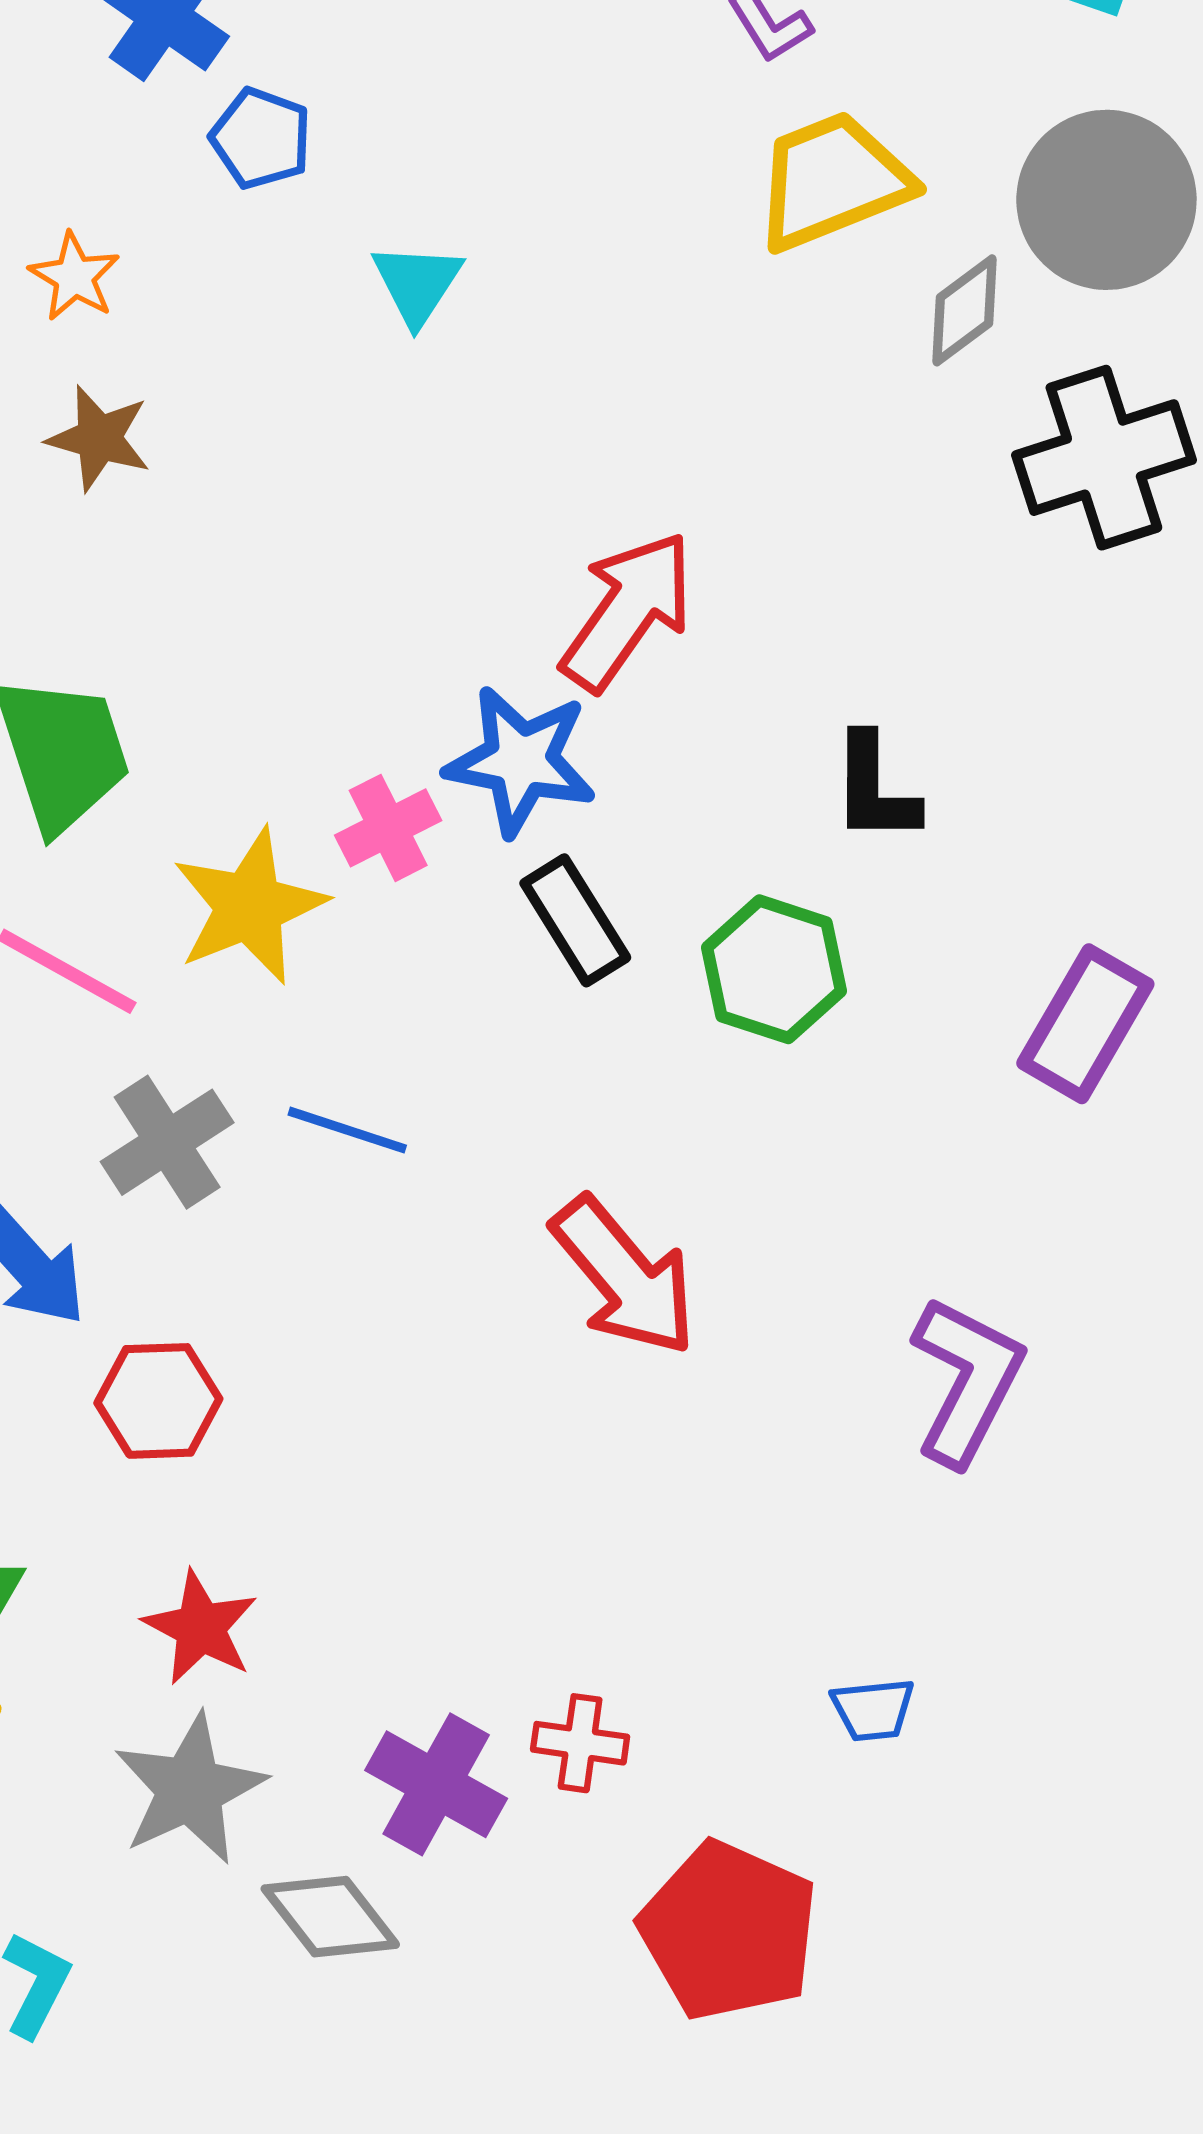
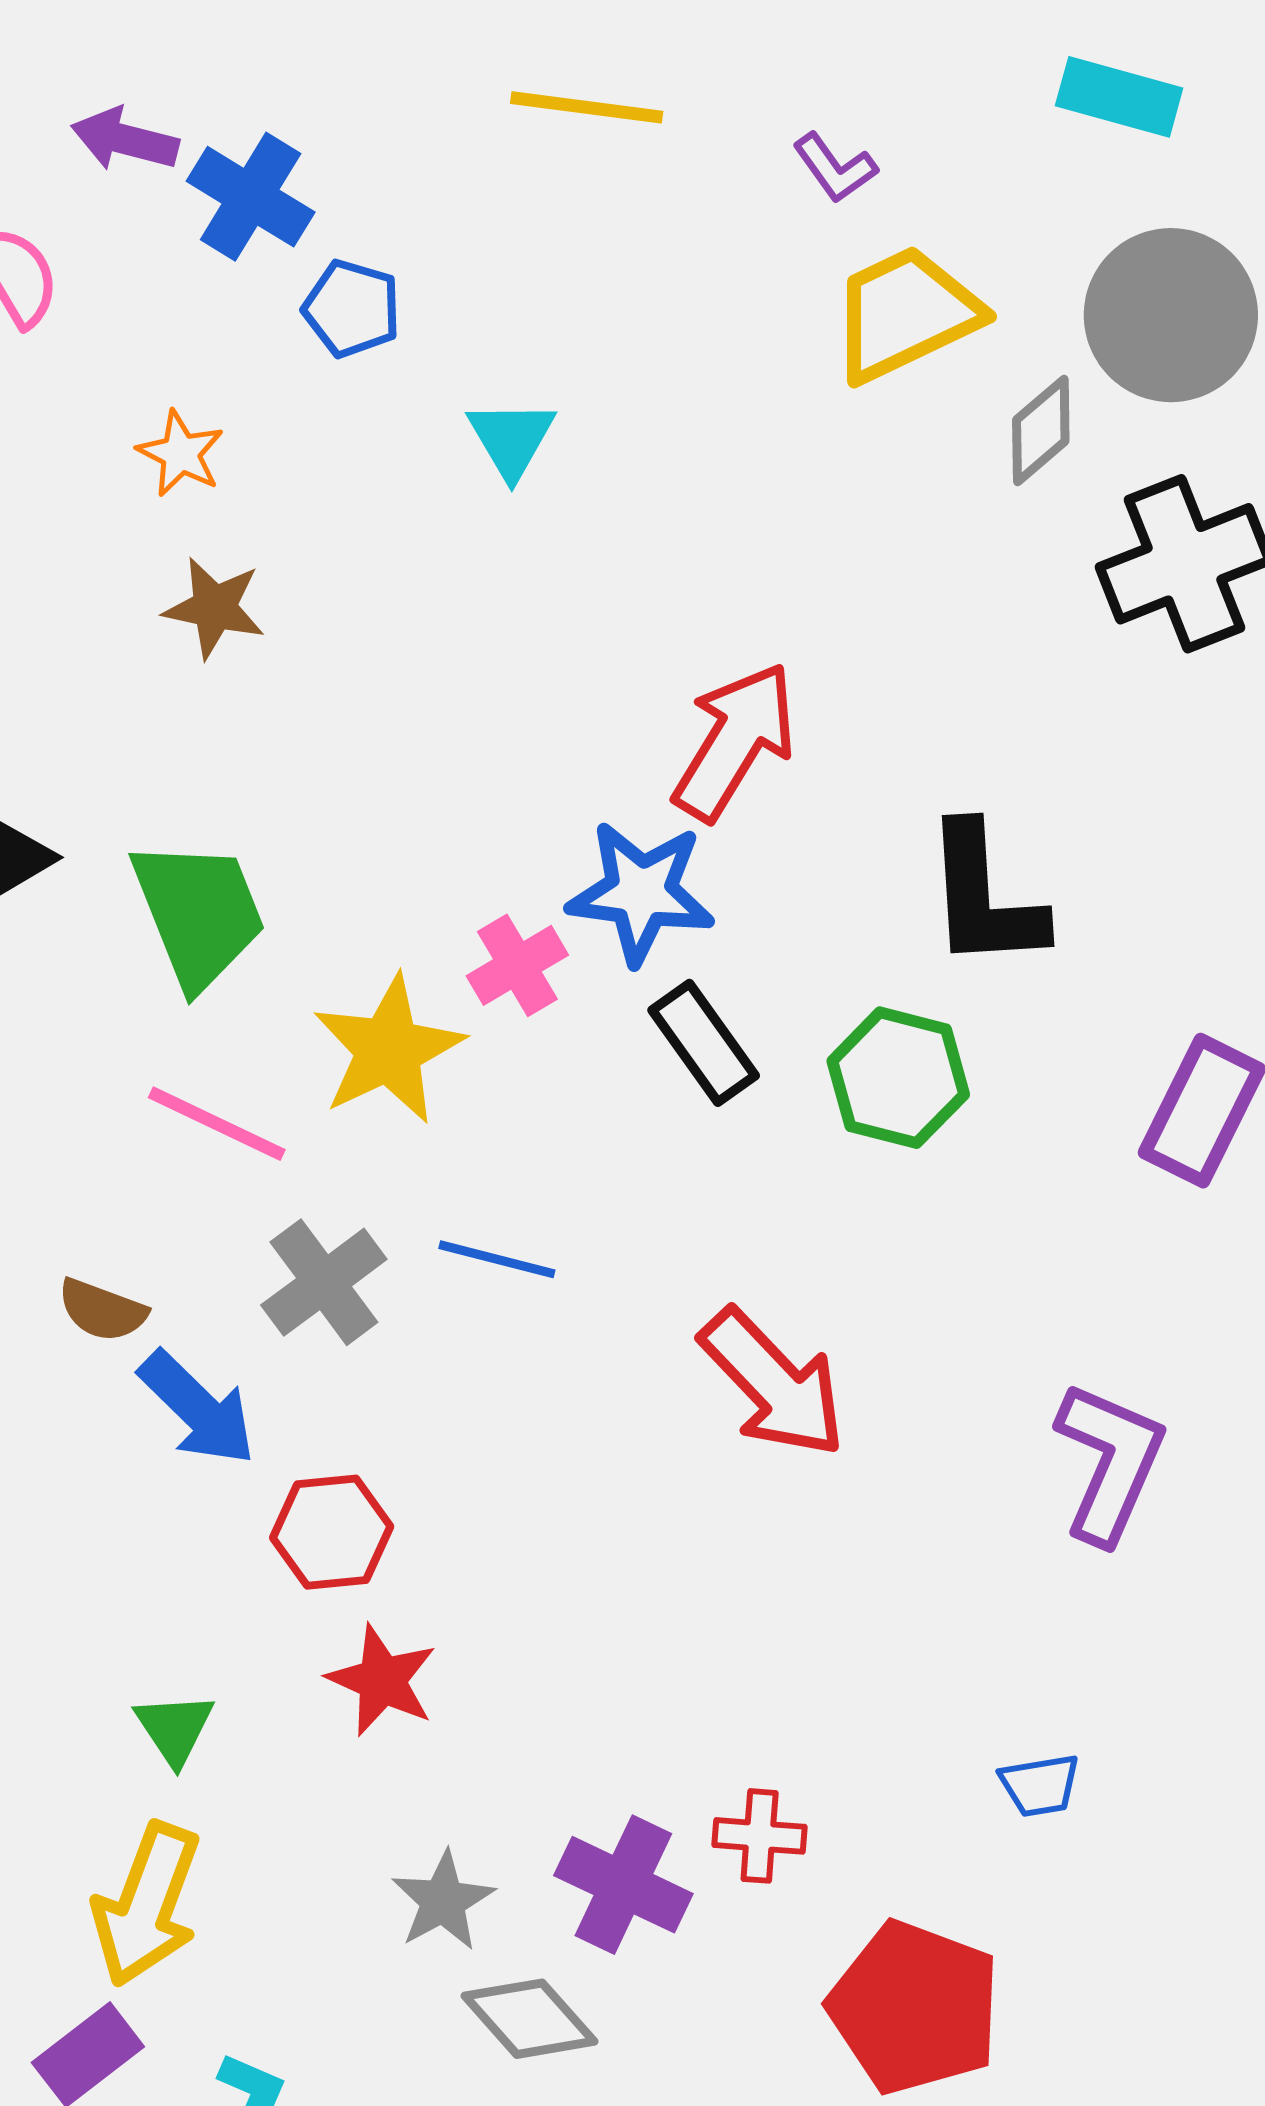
black L-shape: (875, 788) -> (984, 897), size x1.4
red star: (200, 1628) -> (382, 1680), moved
gray star: (190, 1789) -> (443, 1901), moved, size x0.7

